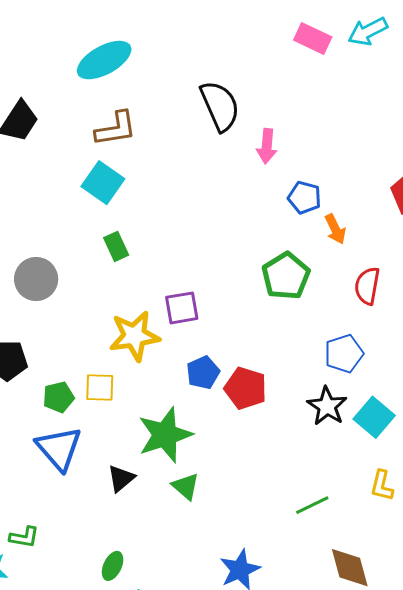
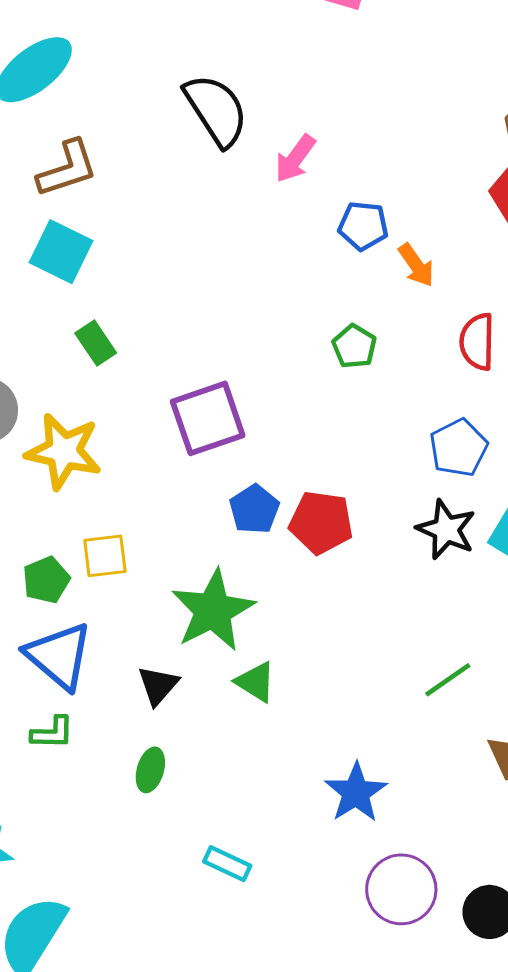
pink arrow: (267, 146) -> (295, 159), turned 40
green pentagon: (286, 276) -> (354, 346), size x0.6
purple square: (182, 308) -> (208, 418), size x1.4
yellow star: (135, 336) -> (64, 451), moved, turned 30
green L-shape: (24, 537) -> (52, 733), moved
green ellipse: (113, 566) -> (150, 770), moved

